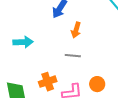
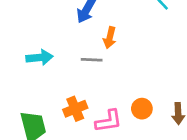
gray line: (73, 56) -> (92, 60), moved

